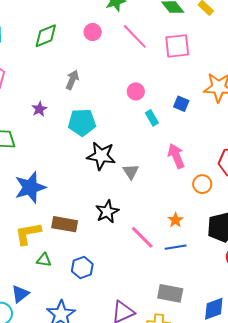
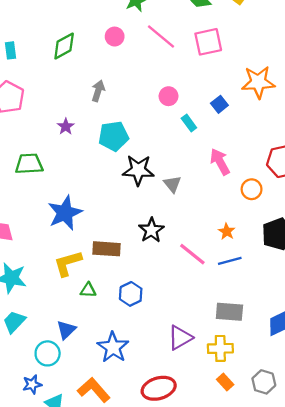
blue square: (181, 104) -> (219, 104), turned 35

